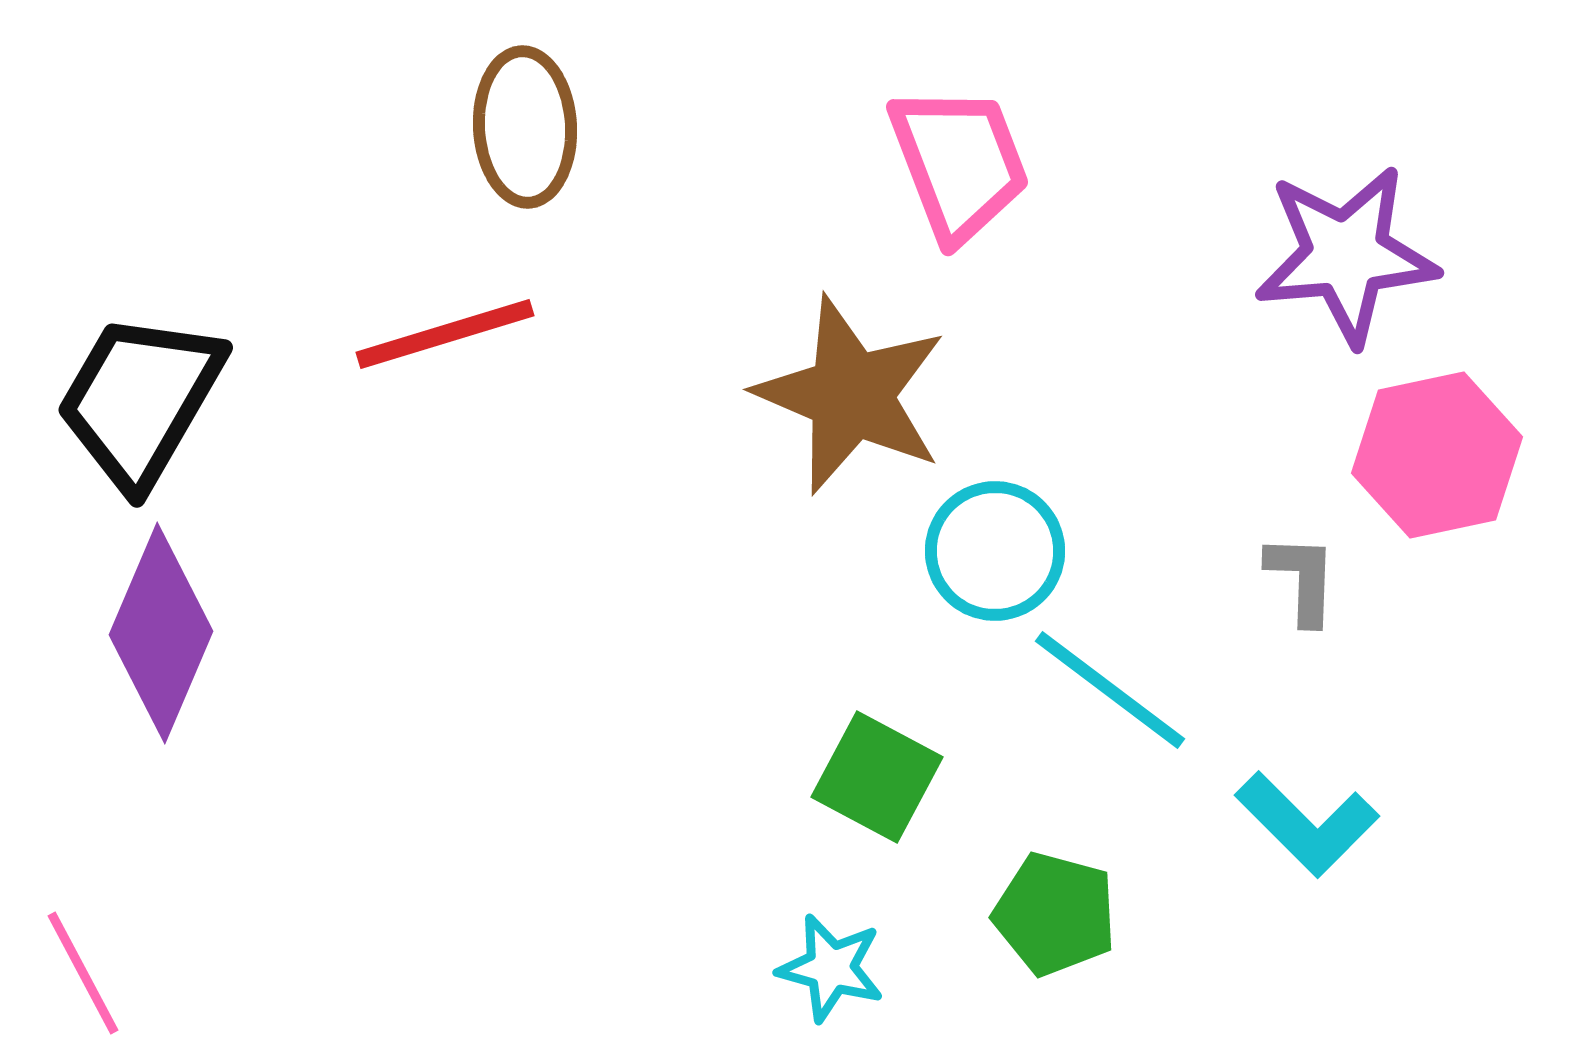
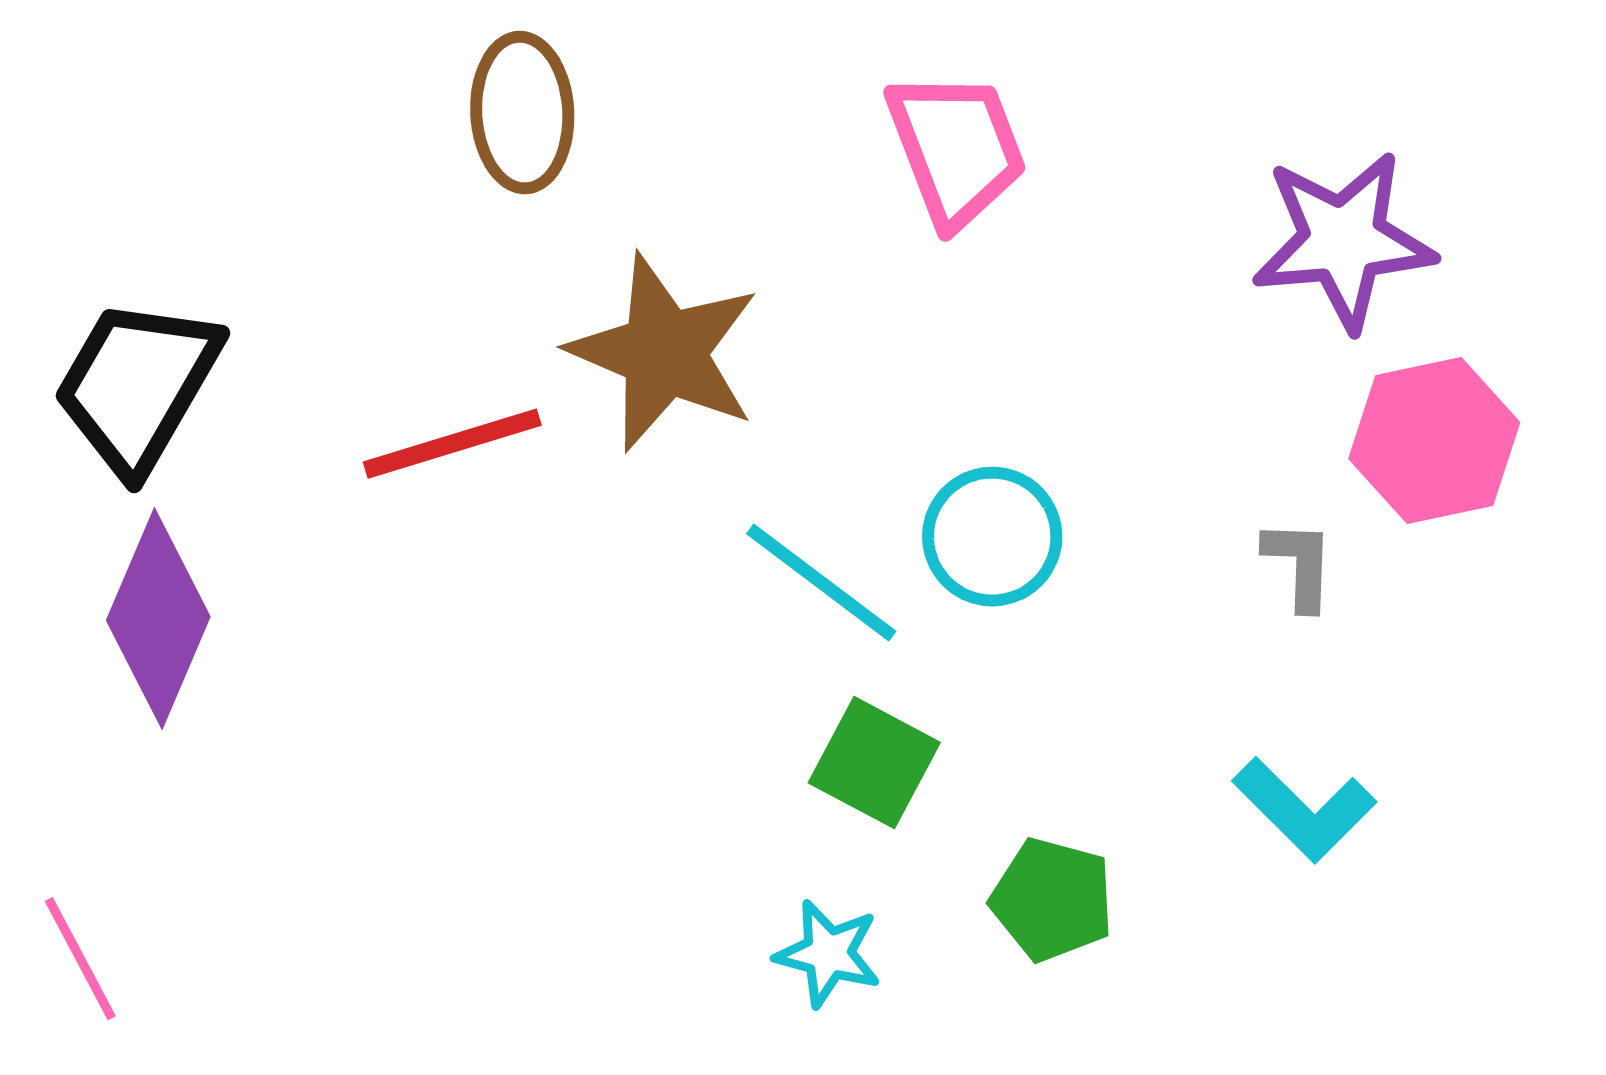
red line: (445, 334) -> (452, 444), moved
brown star: (851, 395) -> (664, 353), moved
cyan line: (1110, 690) -> (821, 583), moved

